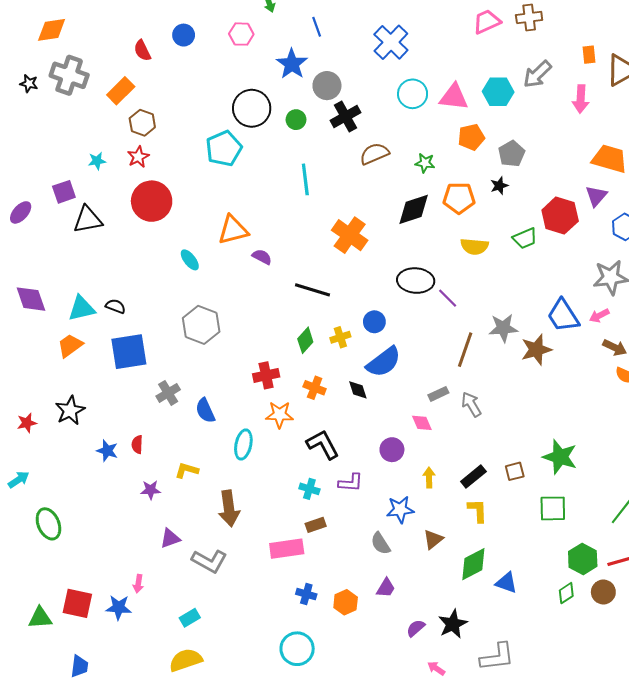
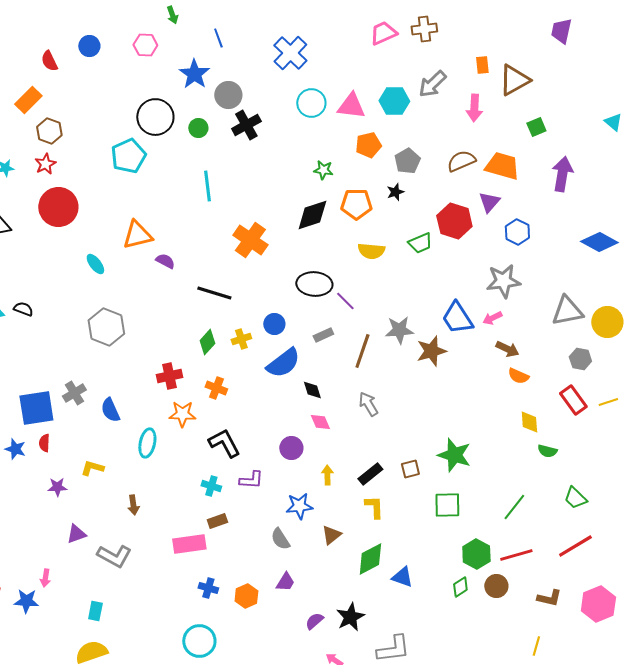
brown semicircle: (374, 154) -> (461, 161), moved
blue square: (129, 352) -> (36, 408), moved
black diamond: (358, 390) -> (312, 390), moved
gray rectangle: (438, 394) -> (323, 335), moved
brown arrow: (229, 508) -> (133, 505), size x0.6
cyan rectangle: (190, 618) -> (95, 611), turned -48

